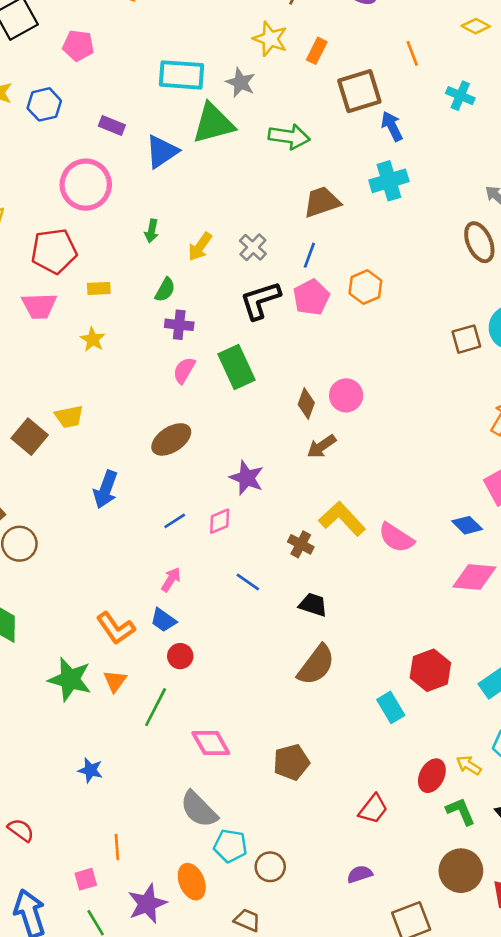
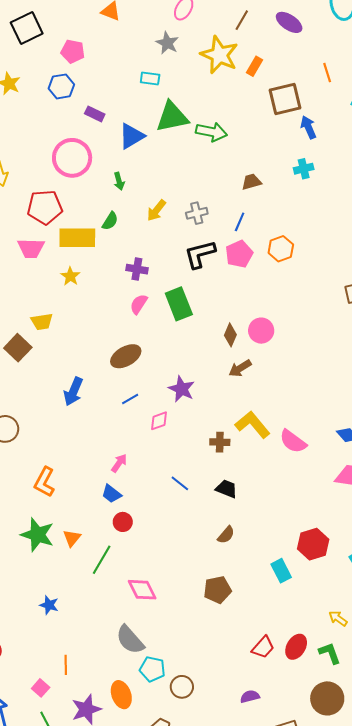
yellow star: (270, 39) -> (219, 55), size x1.4
cyan rectangle: (181, 75) -> (150, 78), size x0.6
gray star: (241, 83) -> (167, 43), moved
blue hexagon: (44, 104) -> (61, 86), moved
green arrow: (289, 137) -> (211, 132), moved
cyan cross: (389, 181) -> (304, 169), size x0.7
brown trapezoid: (322, 202) -> (251, 182), size x0.7
green arrow: (152, 231) -> (119, 181), moved, turned -30
gray cross: (253, 247) -> (197, 213), turned 30
yellow rectangle: (99, 288) -> (77, 238), size x2.0
green semicircle: (165, 290) -> (110, 221), moved
yellow trapezoid: (69, 417) -> (42, 322), moved
blue line: (175, 521) -> (130, 399), moved
brown cross: (301, 544) -> (220, 442), turned -30
blue line: (248, 582) -> (180, 483), moved
orange L-shape: (116, 628) -> (44, 482), moved, turned 60
brown semicircle: (316, 665) -> (226, 535), size x0.6
brown pentagon: (291, 762) -> (217, 590), moved
red ellipse: (432, 776) -> (296, 647), moved
pink square: (86, 879) -> (41, 688), turned -36

